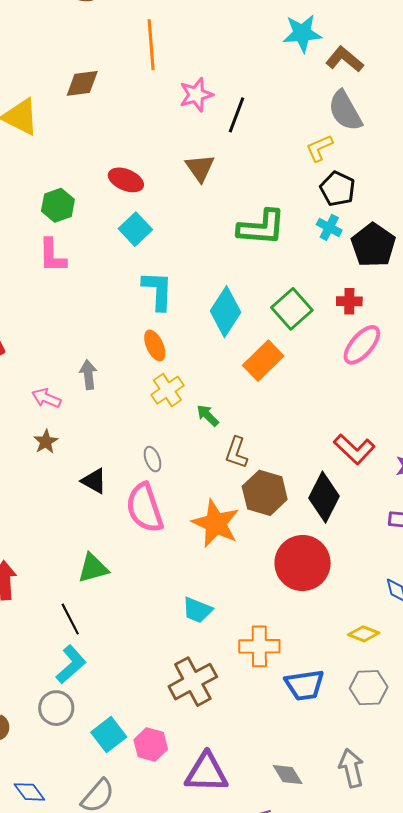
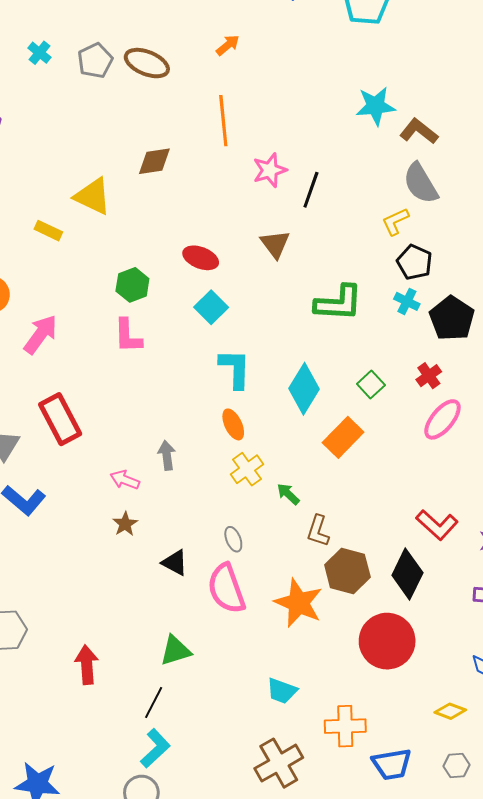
red cross: (349, 301) -> (429, 376), turned -35
green square: (292, 309) -> (371, 385), size x0.7
black line: (70, 619) -> (154, 702), turned 56
gray hexagon: (369, 688) -> (457, 766), size x0.7

